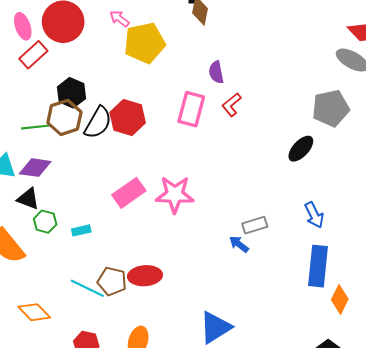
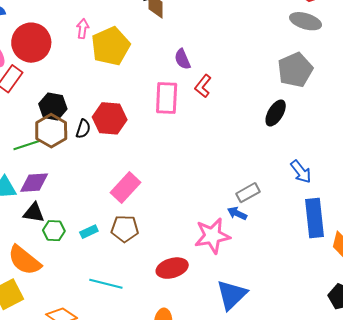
pink arrow: (119, 19) -> (83, 29), turned 72
black semicircle: (98, 123) -> (83, 129), size x0.6
pink star: (175, 195) -> (212, 236), moved
red ellipse: (145, 276) -> (172, 268), moved
brown pentagon: (112, 281) -> (125, 229), moved

